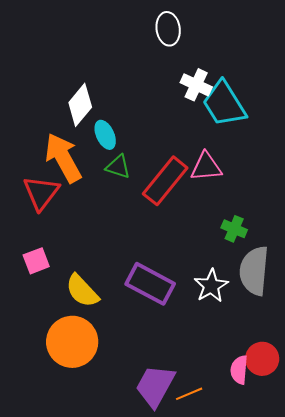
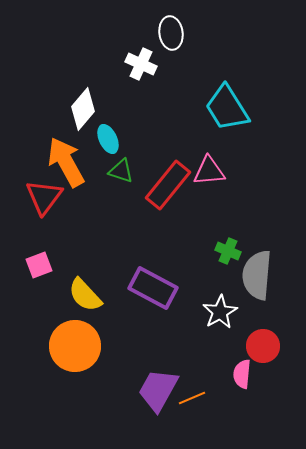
white cross: (196, 85) -> (141, 64), moved
green cross: (234, 229) -> (228, 251), moved
white star: (211, 286) -> (220, 312), moved
red circle: (262, 359) -> (263, 346), moved

